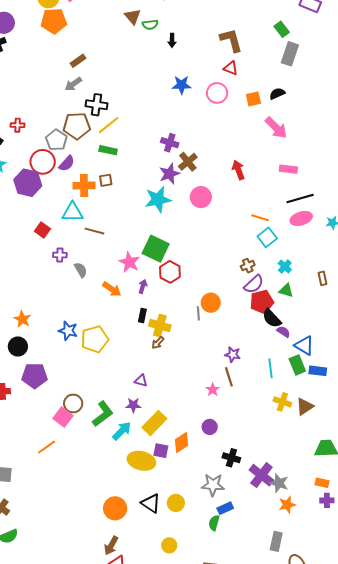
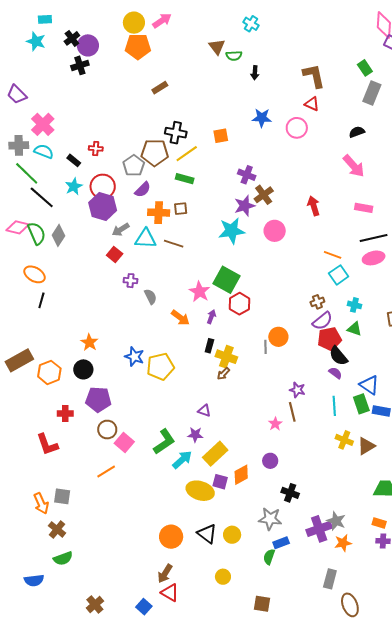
gray arrow: (73, 84) -> (121, 230), moved
orange square: (253, 99) -> (221, 136), moved
red circle: (43, 162) -> (103, 186), moved
brown line: (95, 231) -> (174, 244), moved
cyan cross: (285, 266) -> (354, 305), turned -32
purple semicircle: (283, 332) -> (335, 373), moved
brown circle: (73, 403) -> (107, 430), moved
purple cross: (261, 475) -> (319, 529), moved, turned 30

